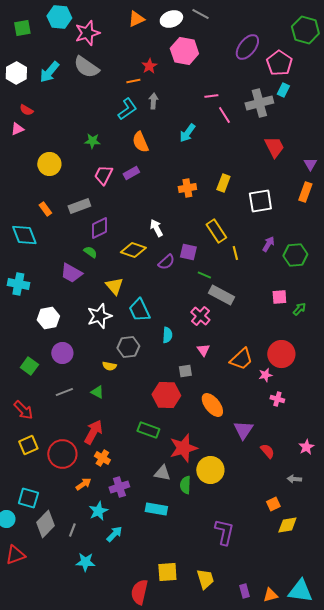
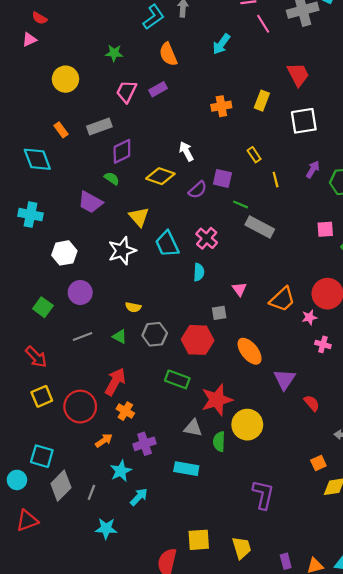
red trapezoid: (274, 147) -> (298, 75), moved
yellow rectangle: (216, 231) -> (254, 155), size x0.6
pink cross: (200, 316) -> (207, 238), moved
gray hexagon: (128, 347) -> (155, 334), moved

